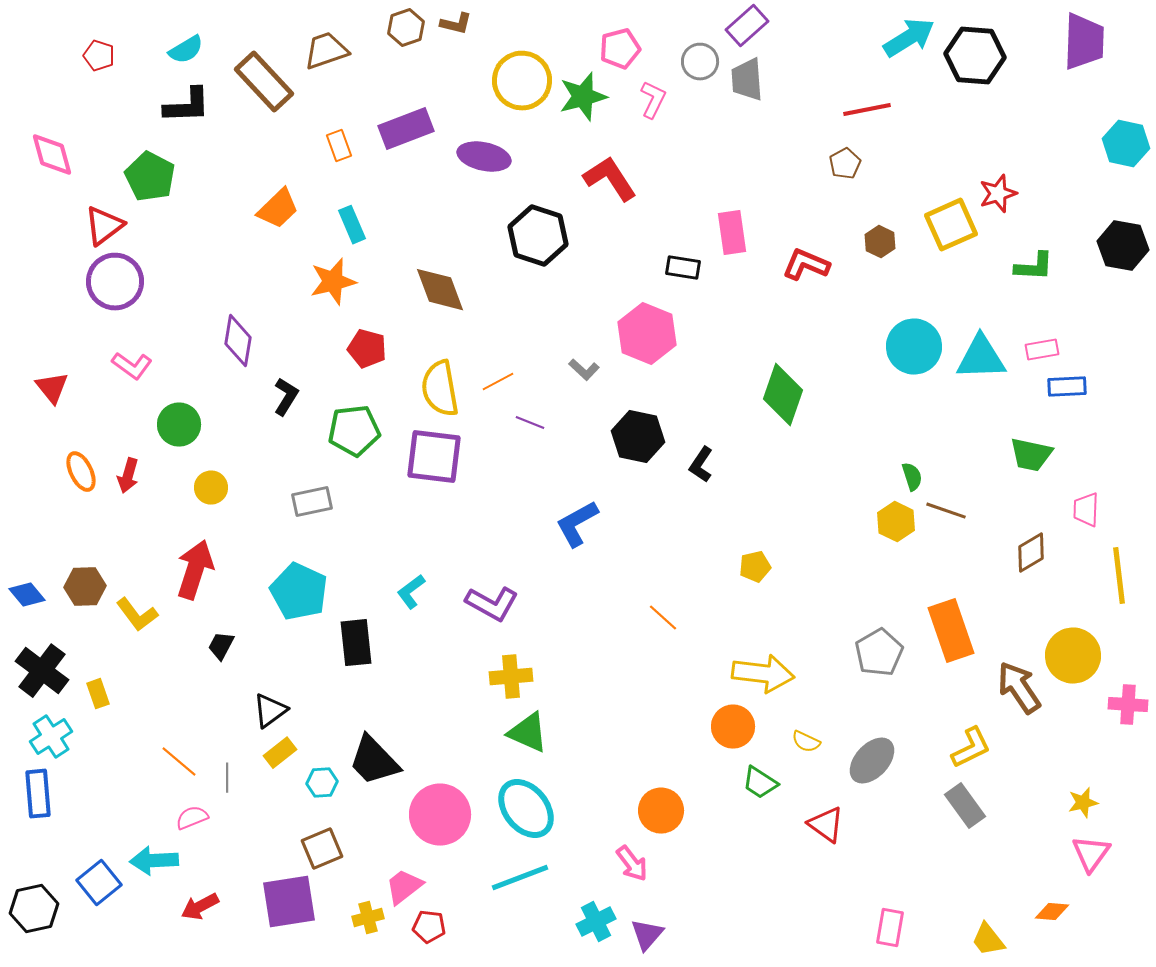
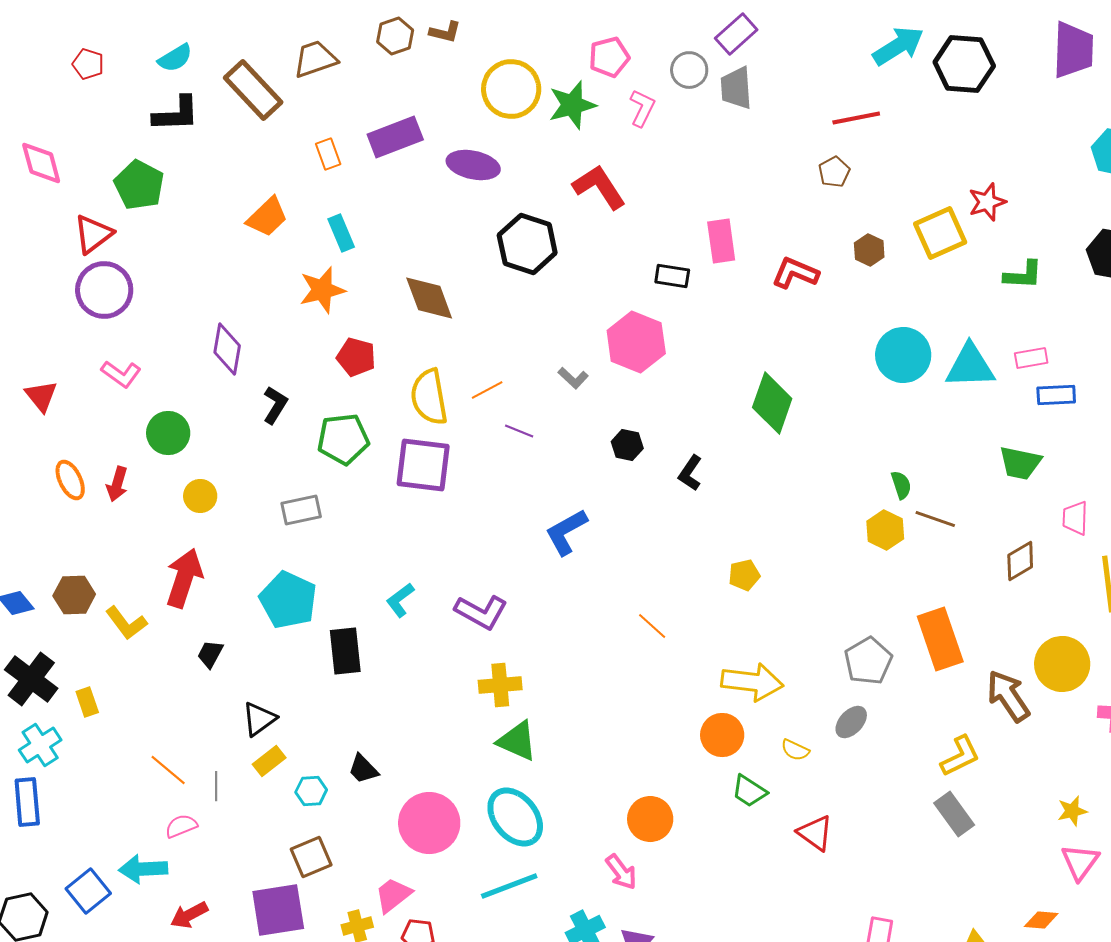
black hexagon: (638, 437) -> (627, 445), size x0.6
black trapezoid: (374, 761) -> (363, 769), size x0.6
gray ellipse: (872, 761) -> (851, 722), moved, size x0.7

